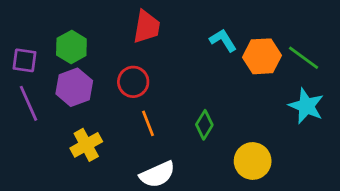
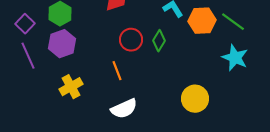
purple square: (25, 60) -> (25, 24), turned 36
red circle: (133, 82) -> (131, 40), moved
green diamond: (204, 125) -> (159, 41), moved

